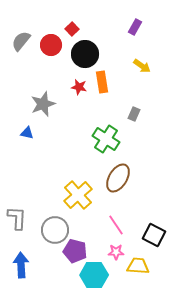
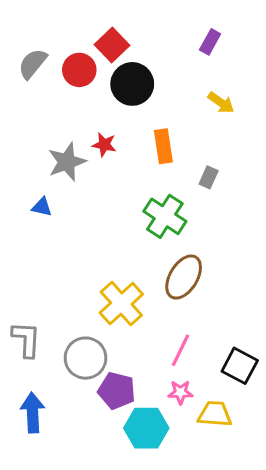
red square: (72, 29) -> (112, 45), size x1.5
orange rectangle: (102, 82) -> (163, 146), moved
red star: (79, 87) -> (104, 145), moved
pink line: (116, 225) -> (180, 350), turned 60

